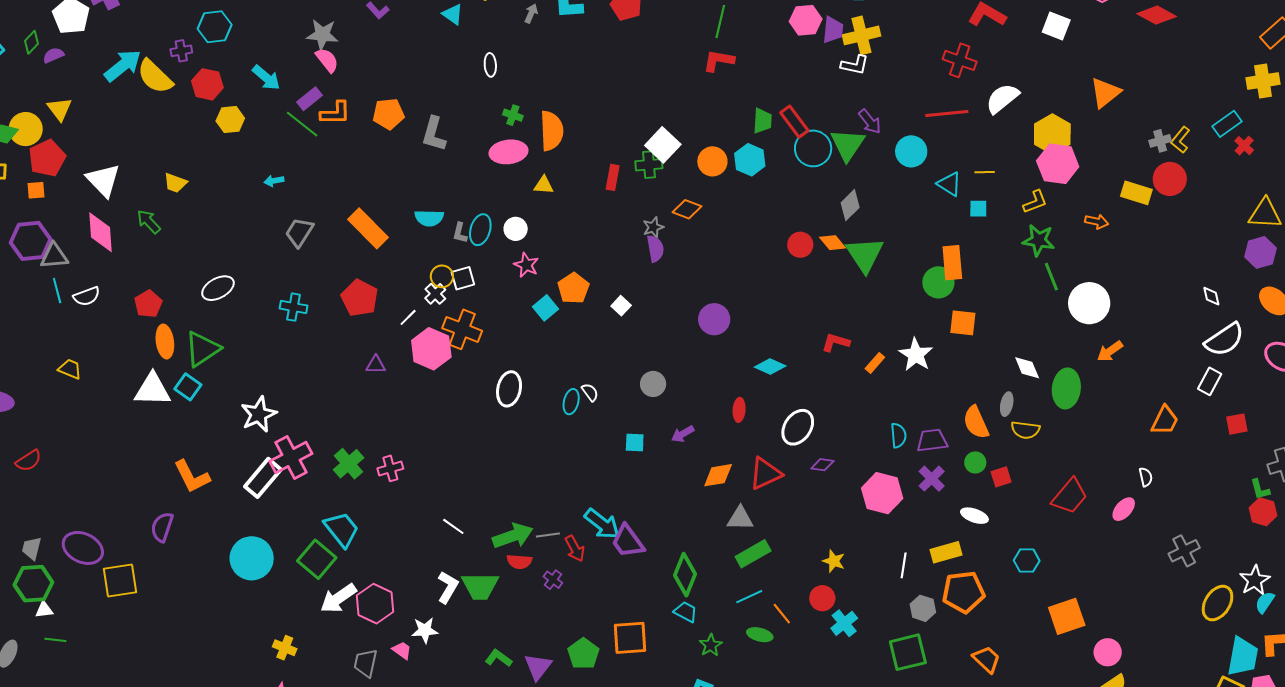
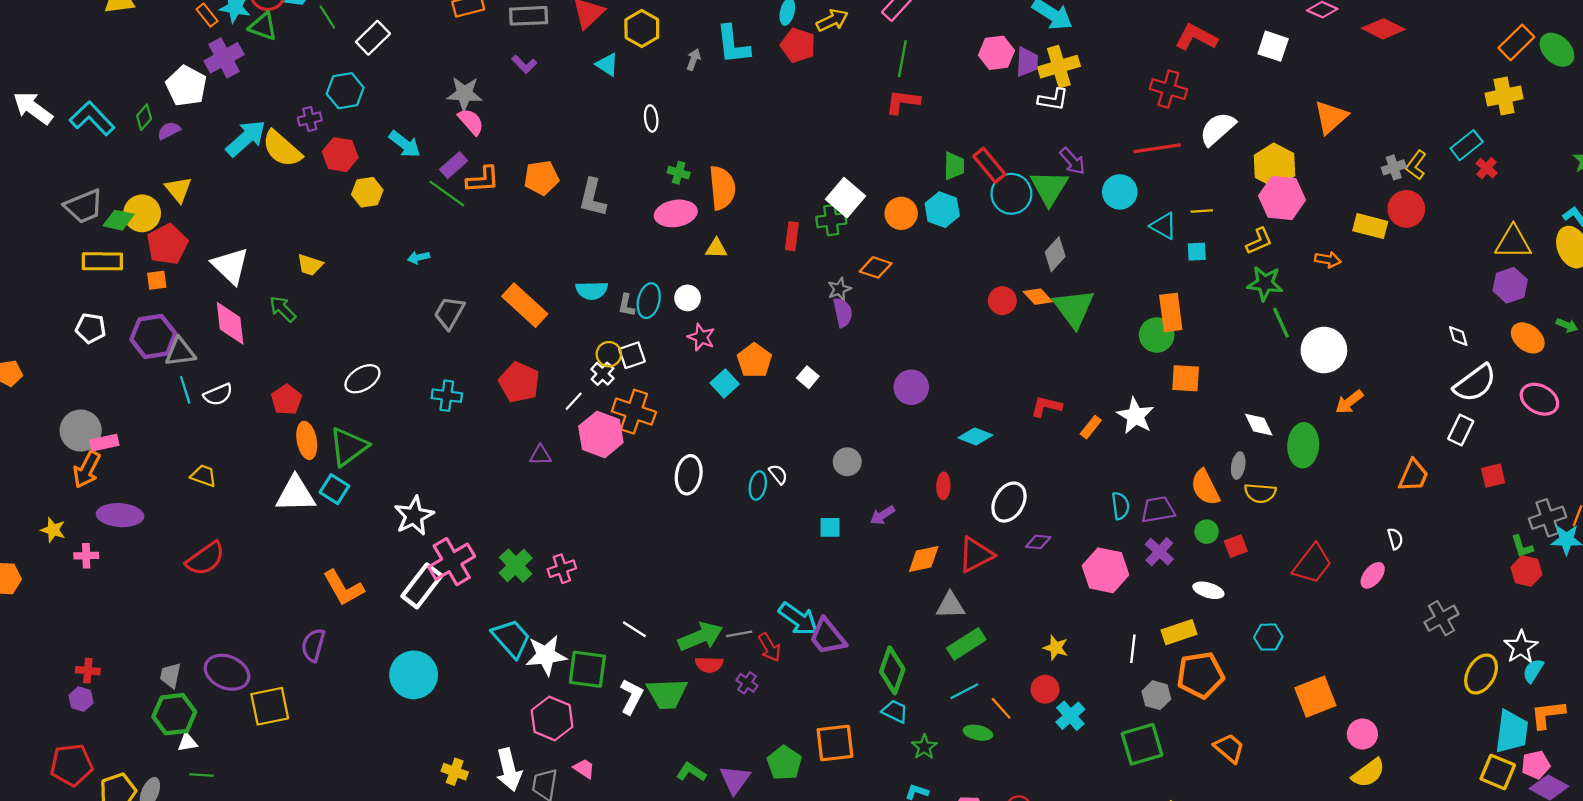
red semicircle: (29, 461) -> (205, 559), moved, size x1.4
green square: (317, 559) -> (587, 669), moved, turned -30
white arrow: (338, 598) -> (509, 770), moved, turned -66
white star: (425, 630) -> (546, 655), moved, size x1.4

